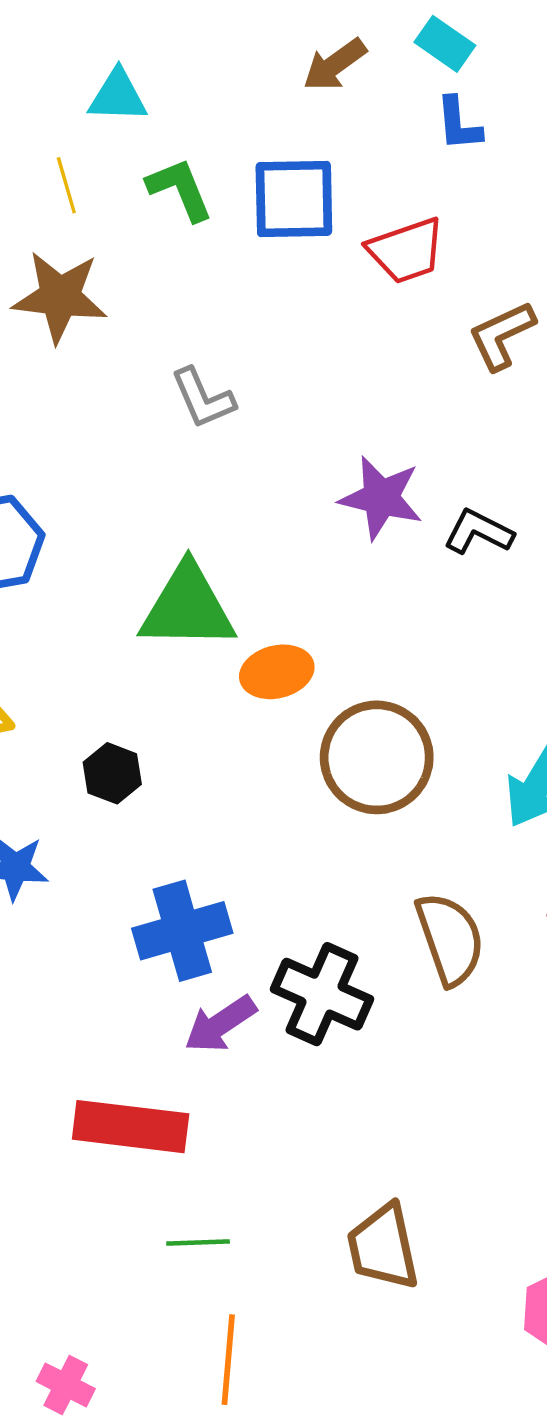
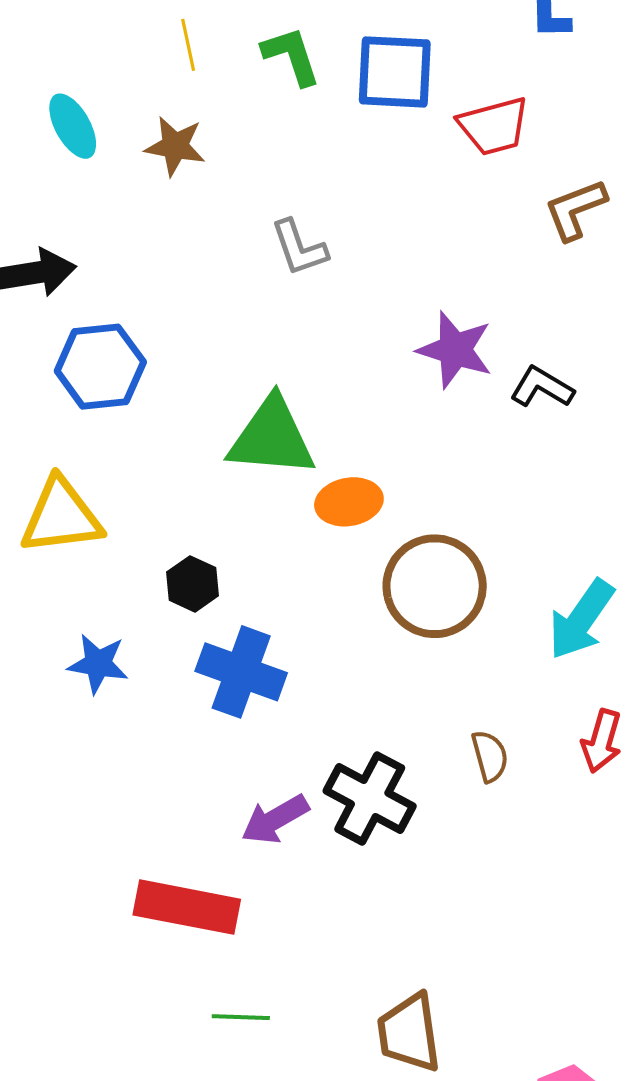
brown star: (60, 297) -> (175, 146), size x0.7
blue cross: (182, 931) -> (241, 672), moved, turned 32
brown semicircle: (450, 939) -> (490, 756), size x0.6

